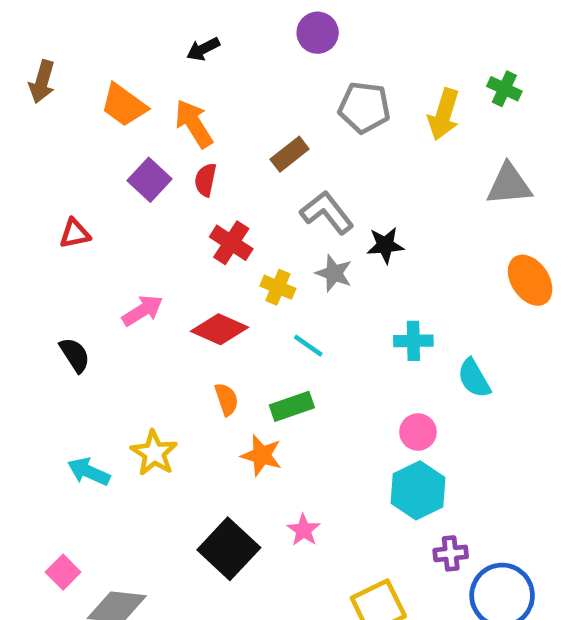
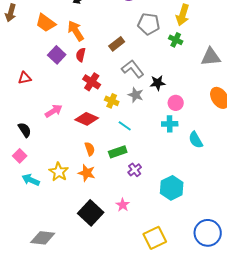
green cross: (504, 89) -> (176, 40), moved
yellow arrow: (444, 114) -> (183, 15), moved
pink circle: (418, 432) -> (176, 103), moved
orange star: (262, 455) -> (87, 173), moved
purple cross: (451, 553) -> (135, 170), moved, turned -32
pink square: (63, 572) -> (20, 156), moved

